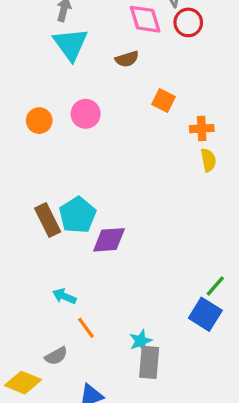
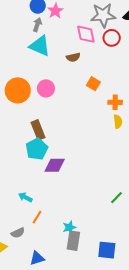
cyan triangle: (71, 44) -> (40, 46), turned -35
orange circle: (39, 121) -> (18, 90), size x1.6
brown rectangle: (48, 220) -> (38, 130), moved
blue square: (205, 314) -> (107, 250), moved, turned -30
orange line: (86, 328) -> (37, 217), turned 64

